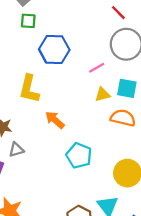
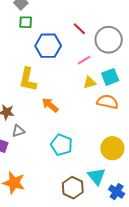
red line: (118, 13) -> (79, 29), moved
cyan square: (127, 88) -> (110, 77), turned -30
cyan pentagon: (79, 155) -> (62, 145), moved

